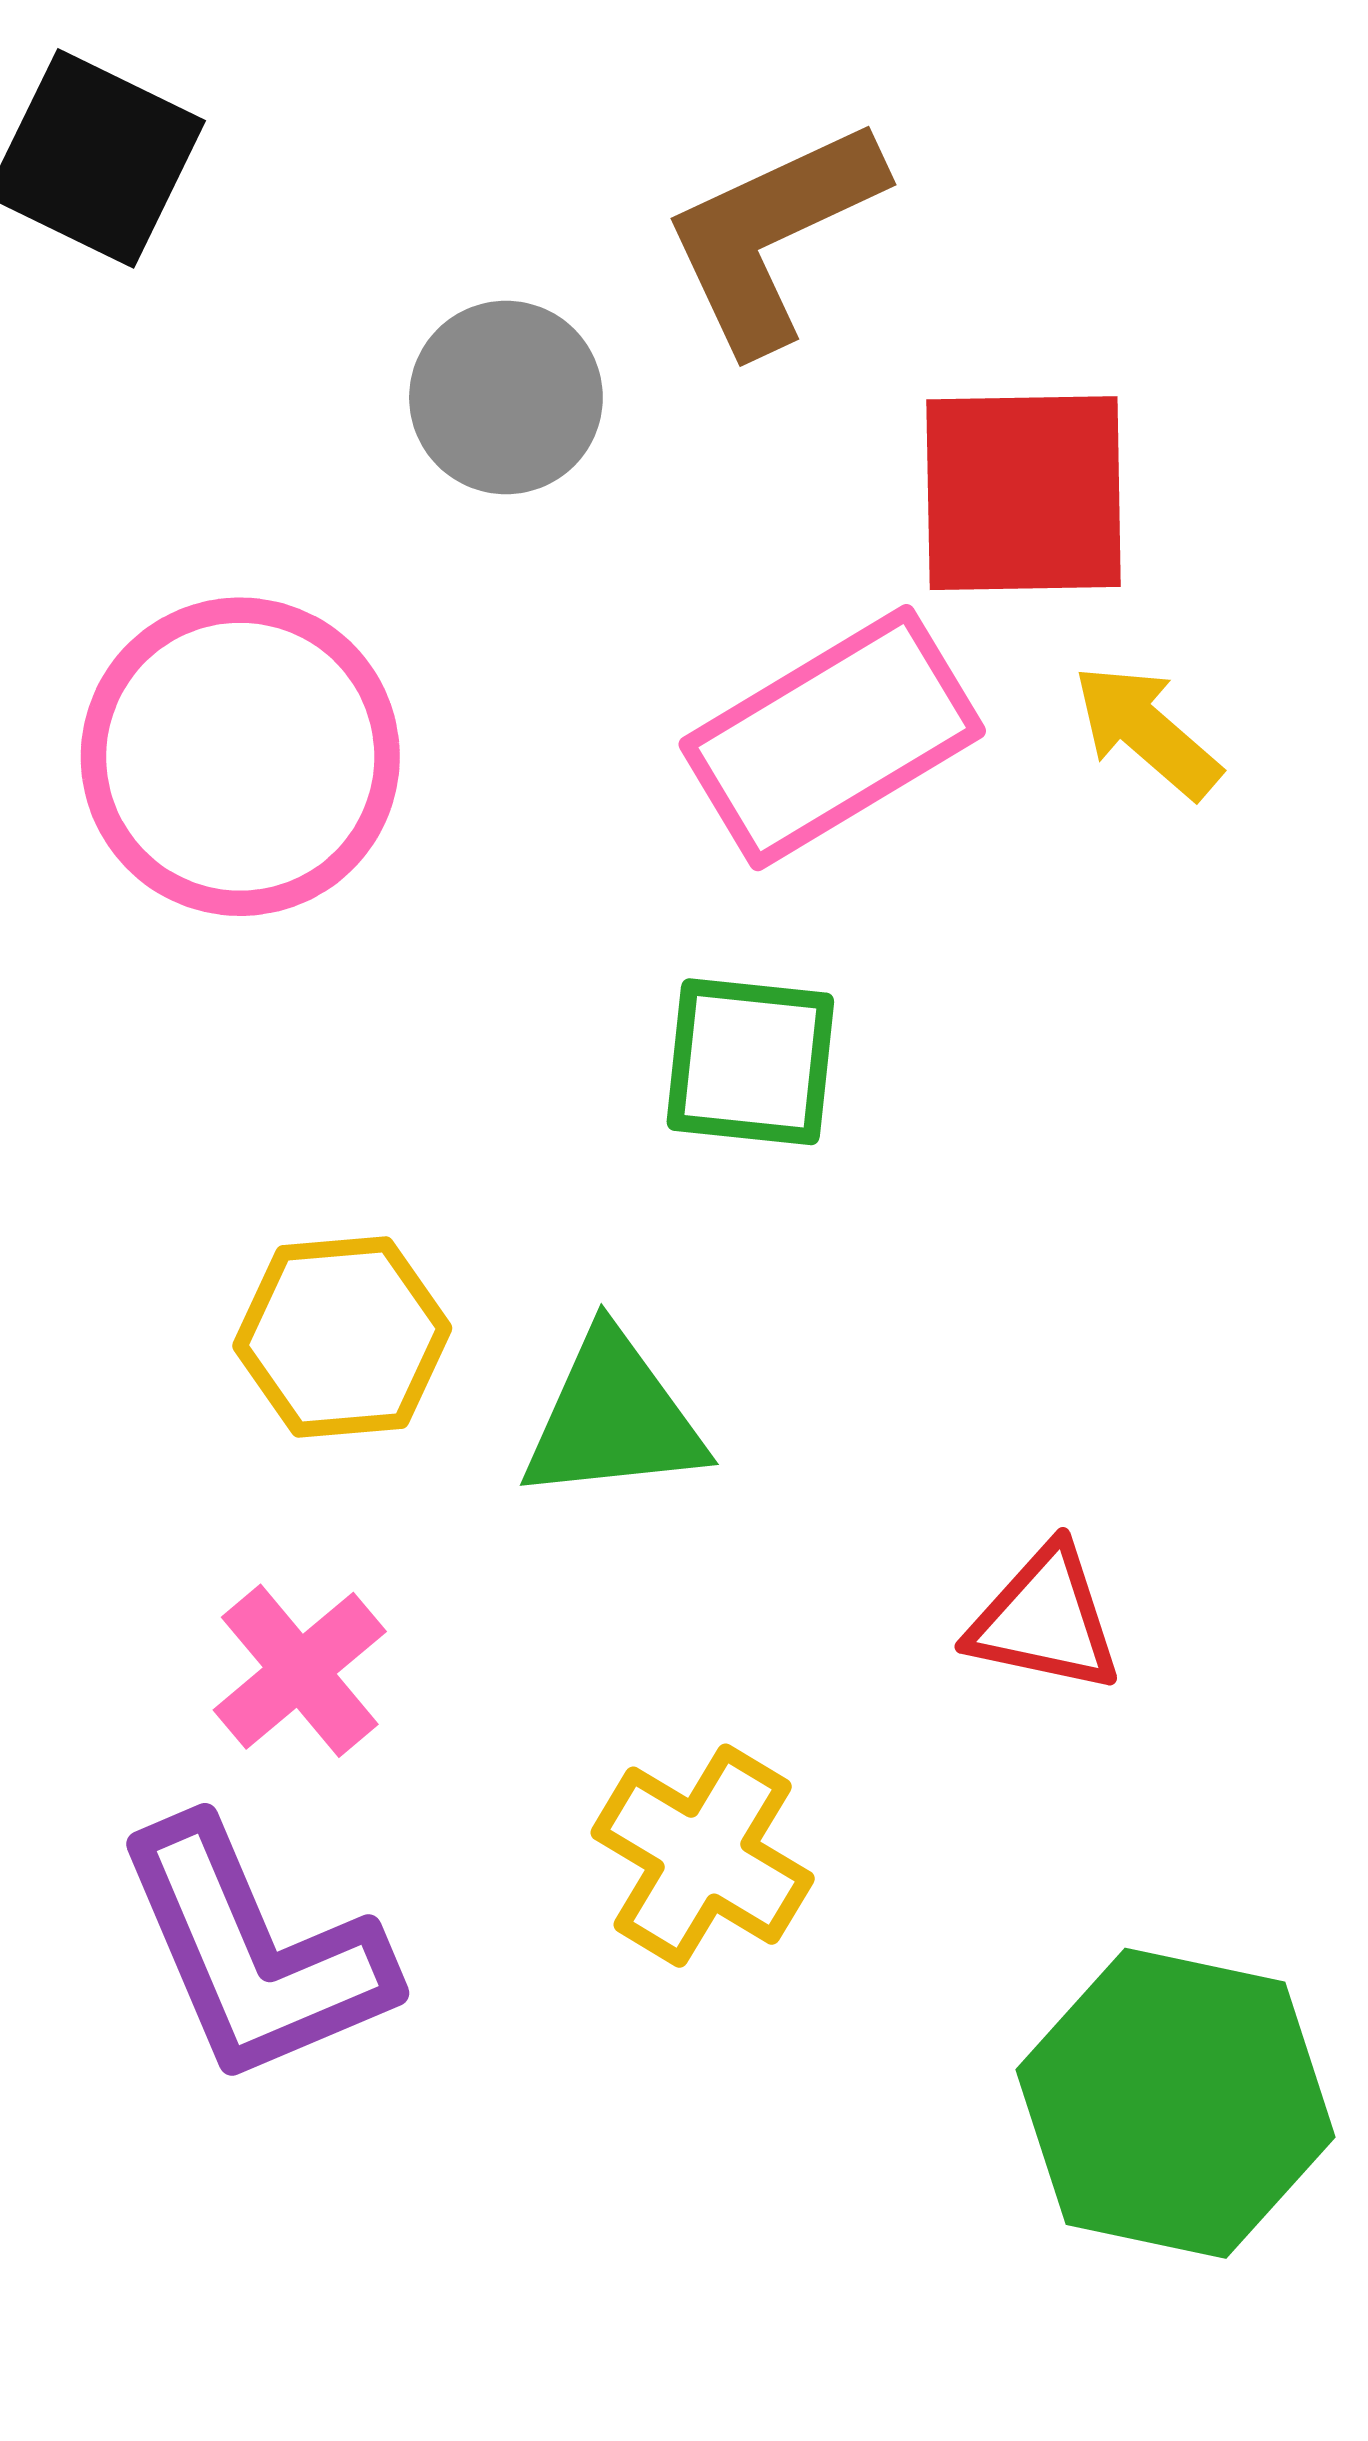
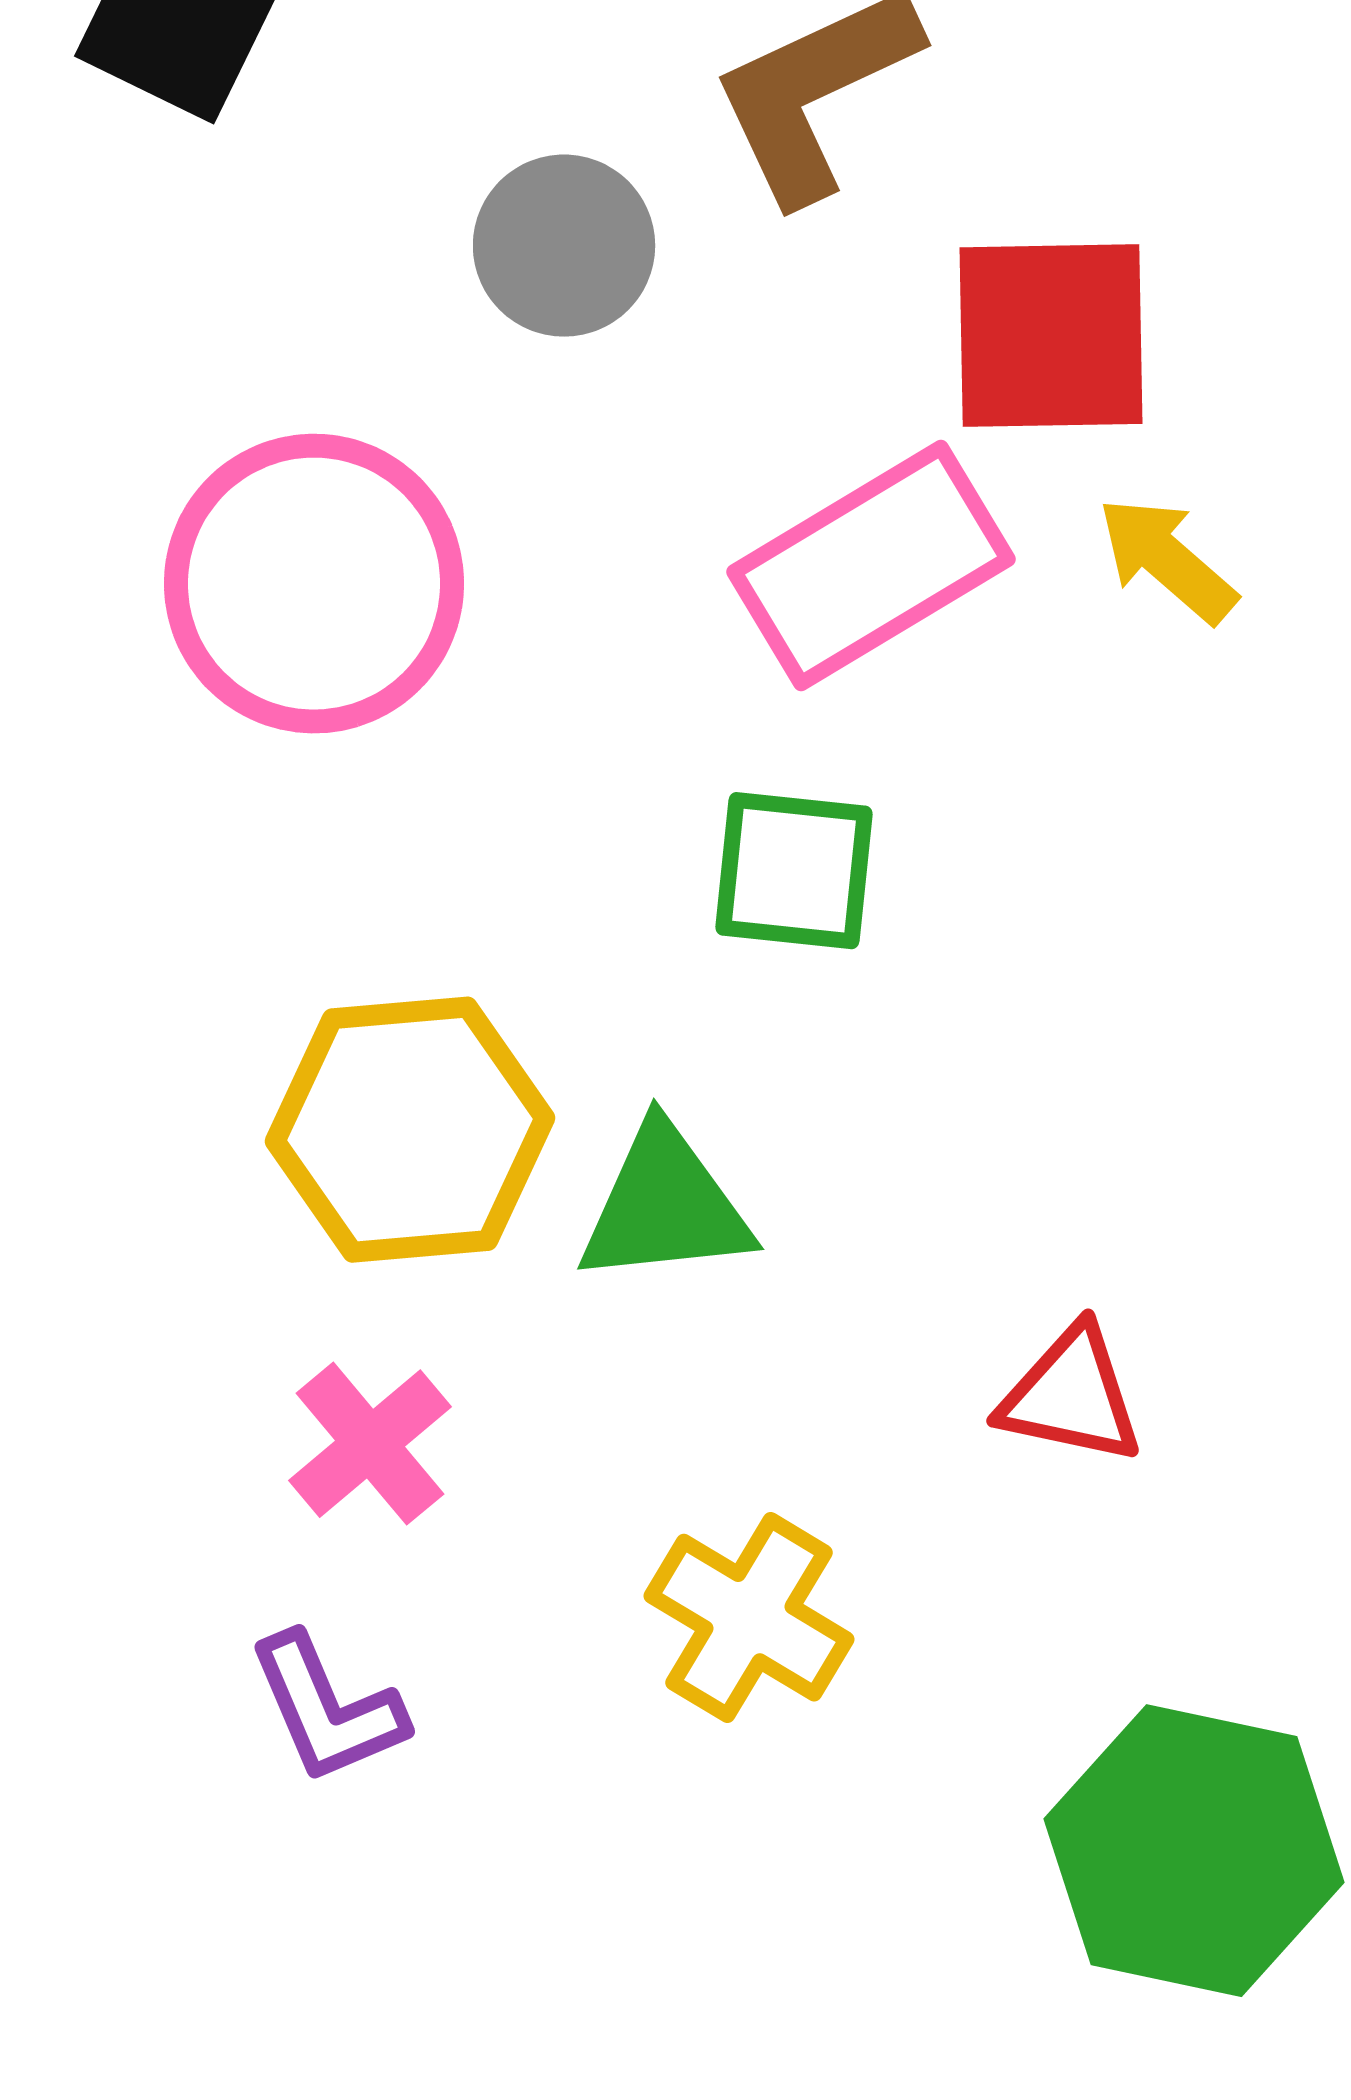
yellow hexagon: (342, 1337) -> (410, 1130), size x1.4
purple L-shape: (254, 1952) -> (327, 1709), size x0.6

